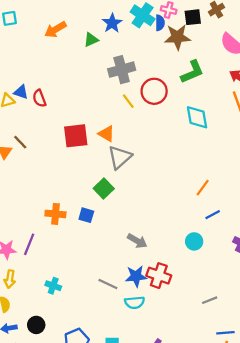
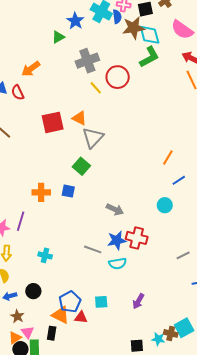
orange arrow: (55, 29) -> (31, 69), moved
cyan diamond: (197, 117) -> (150, 35), moved

